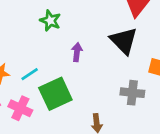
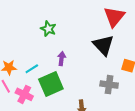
purple arrow: (77, 52) -> (62, 59), moved

